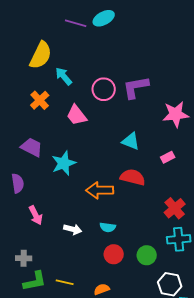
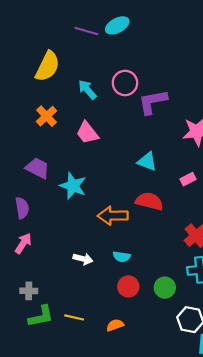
cyan arrow: (64, 76) -> (87, 90), moved
pink circle: (104, 89) -> (125, 83), moved
cyan star: (64, 163) -> (73, 186), turned -30
pink arrow: (36, 215) -> (23, 243), moved, turned -120

